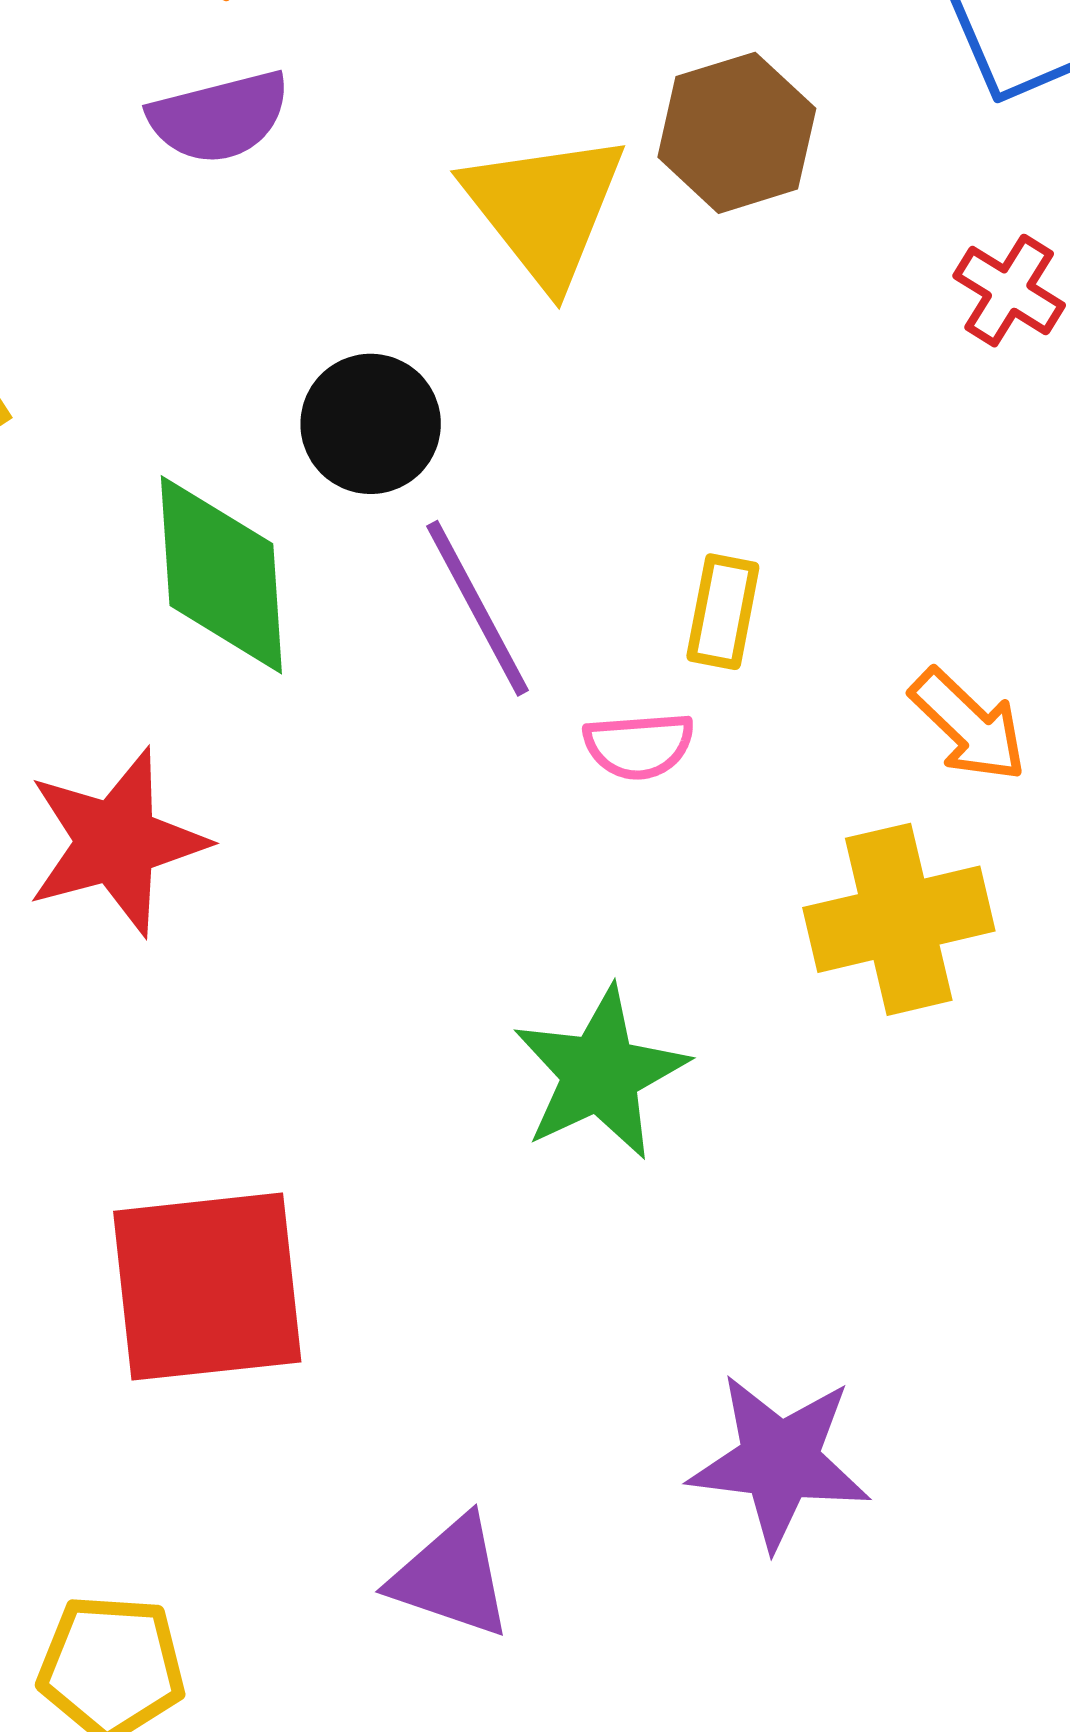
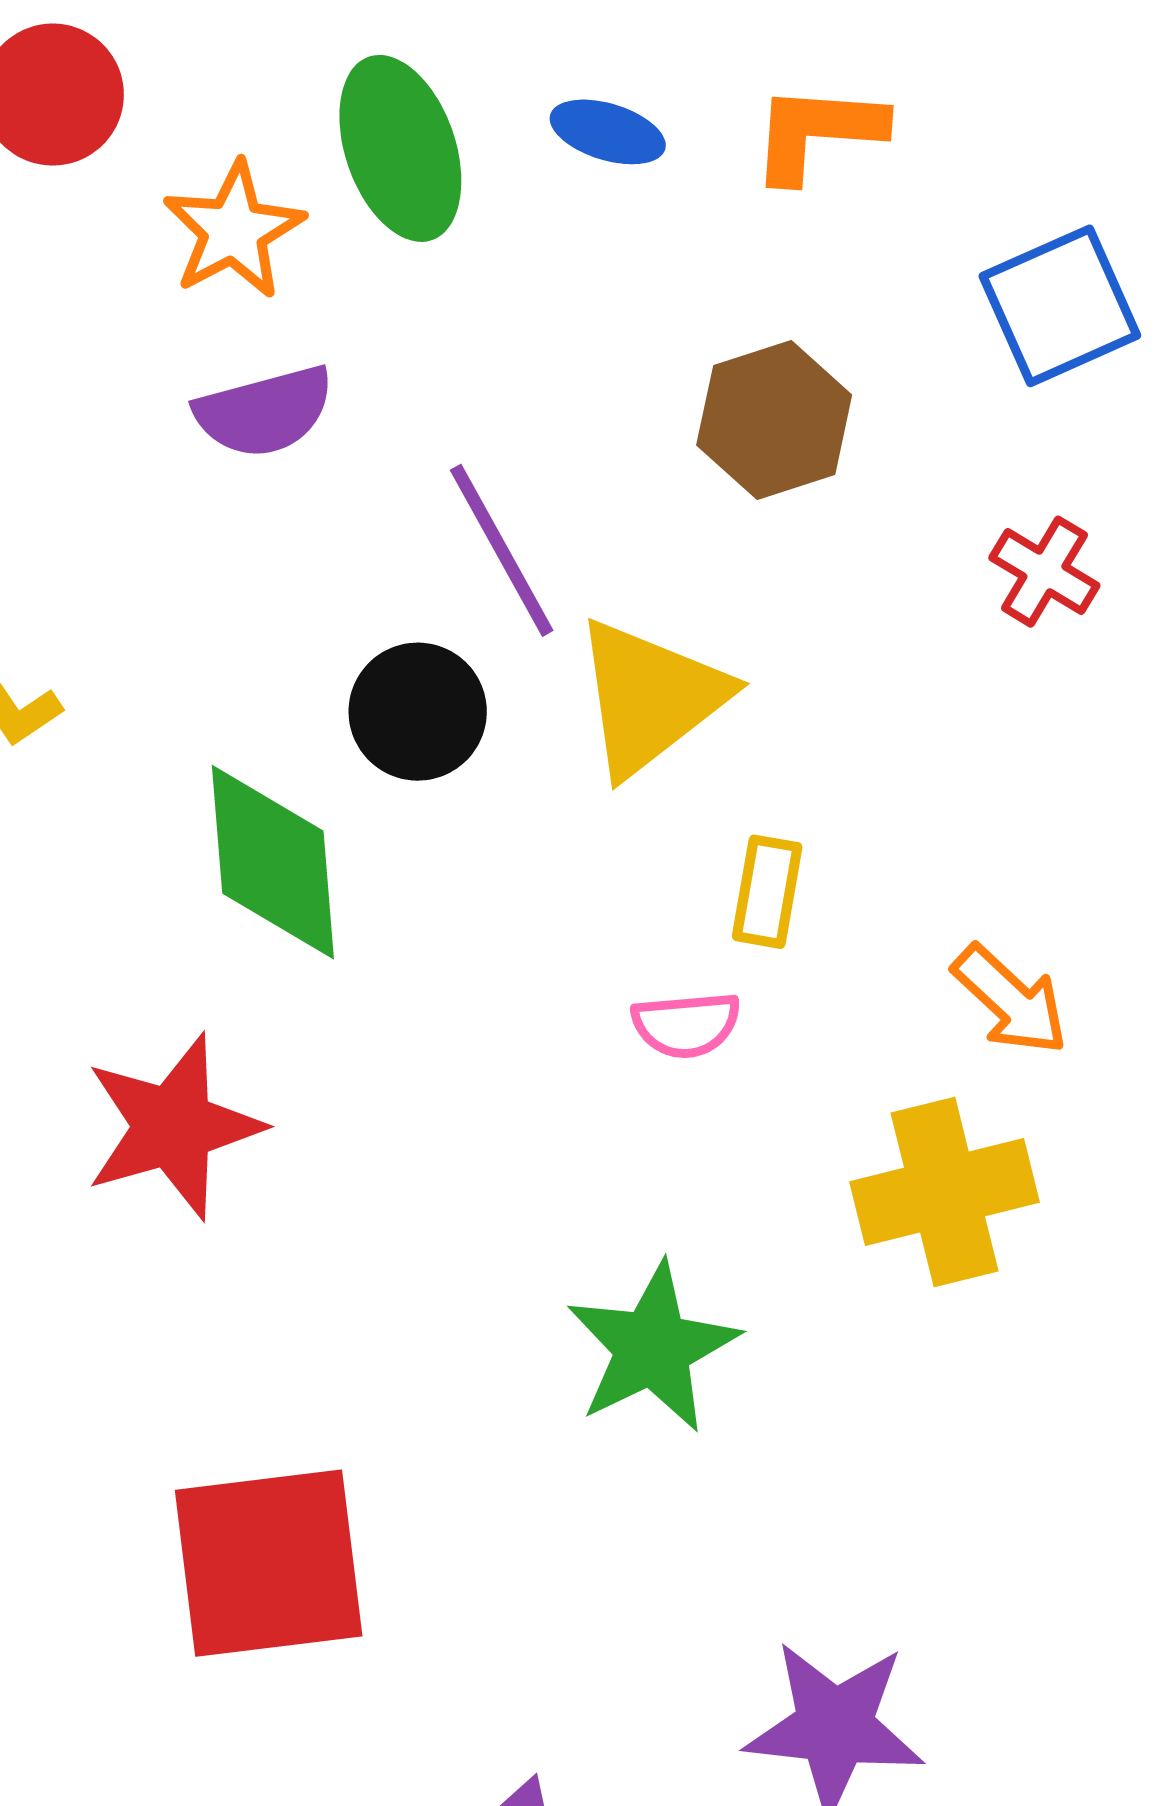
yellow triangle: (545, 209) -> (650, 697), moved, turned 31
purple line: (478, 608) -> (502, 550), moved

